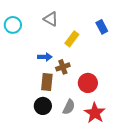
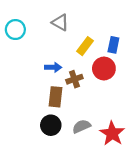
blue rectangle: (102, 27) -> (113, 45), moved, turned 40
red circle: (88, 83) -> (104, 69), moved
gray semicircle: (69, 107) -> (81, 126), turned -140

